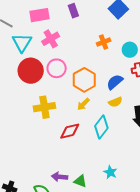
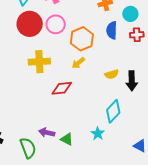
blue semicircle: (115, 82) -> (112, 30), moved, turned -54
yellow semicircle: (115, 102) -> (112, 74), moved
cyan diamond: (101, 127) -> (113, 111), moved

